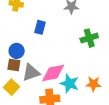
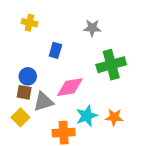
green cross: (89, 38) -> (111, 65), size x1.4
pink diamond: (53, 73) -> (70, 87), moved
cyan star: (69, 84) -> (87, 116), turned 30

